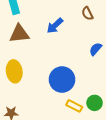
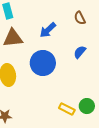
blue semicircle: (96, 49) -> (80, 52), moved
blue circle: (62, 80) -> (43, 63), moved

